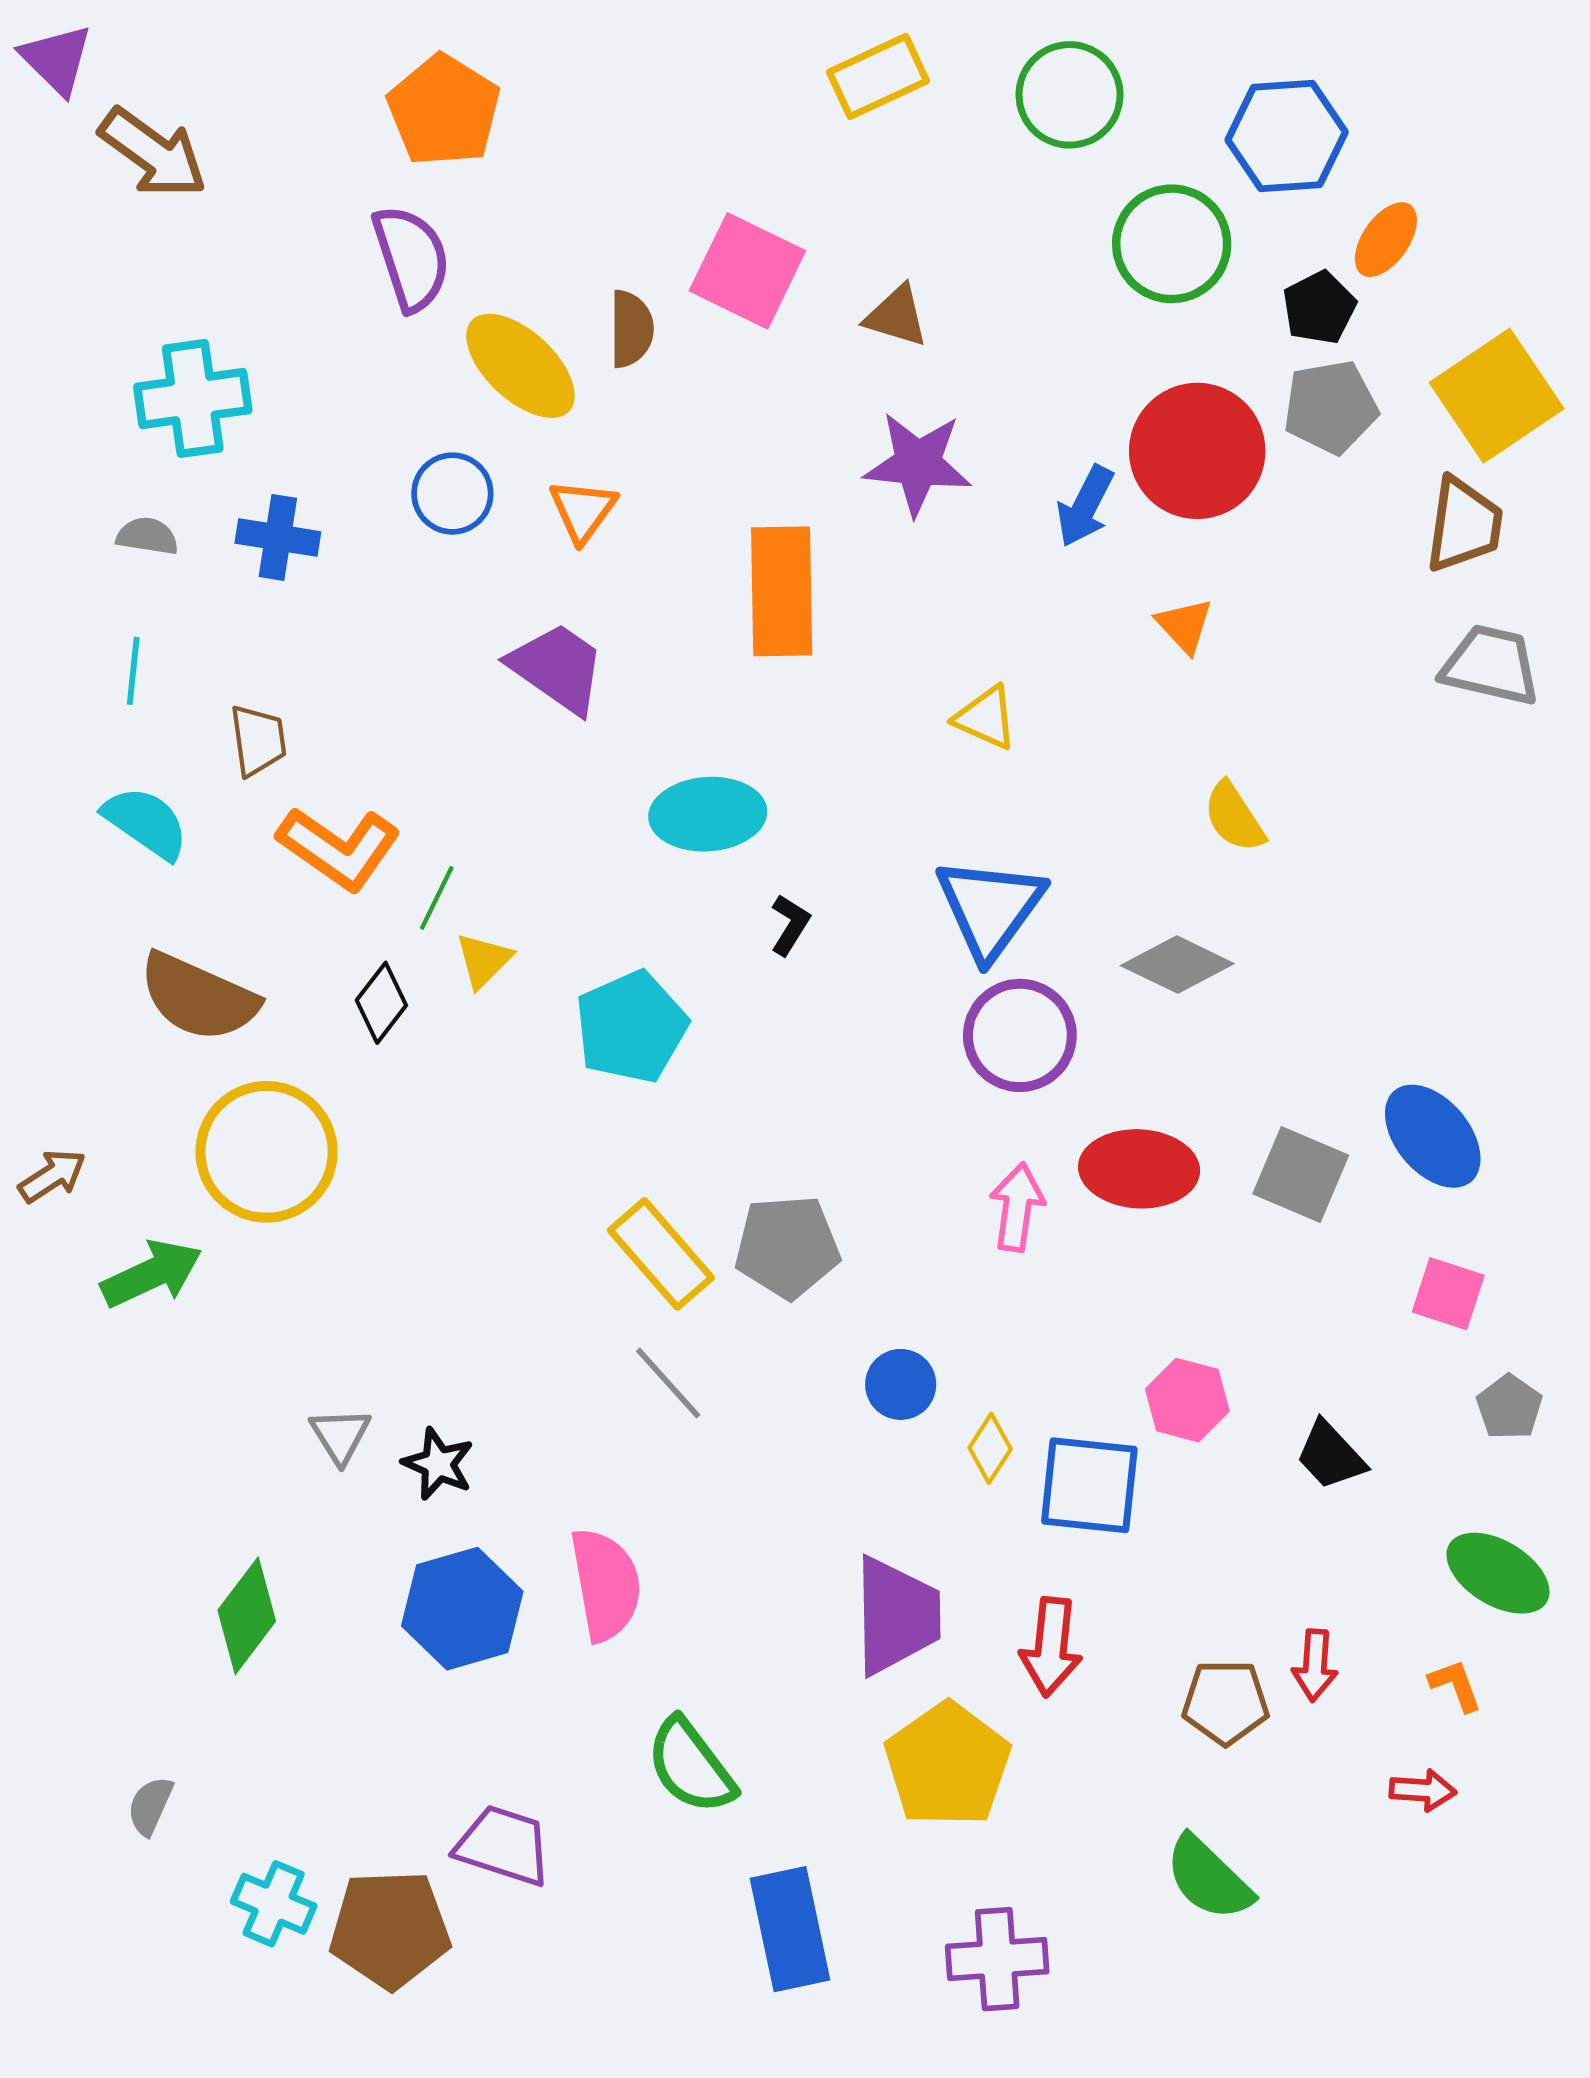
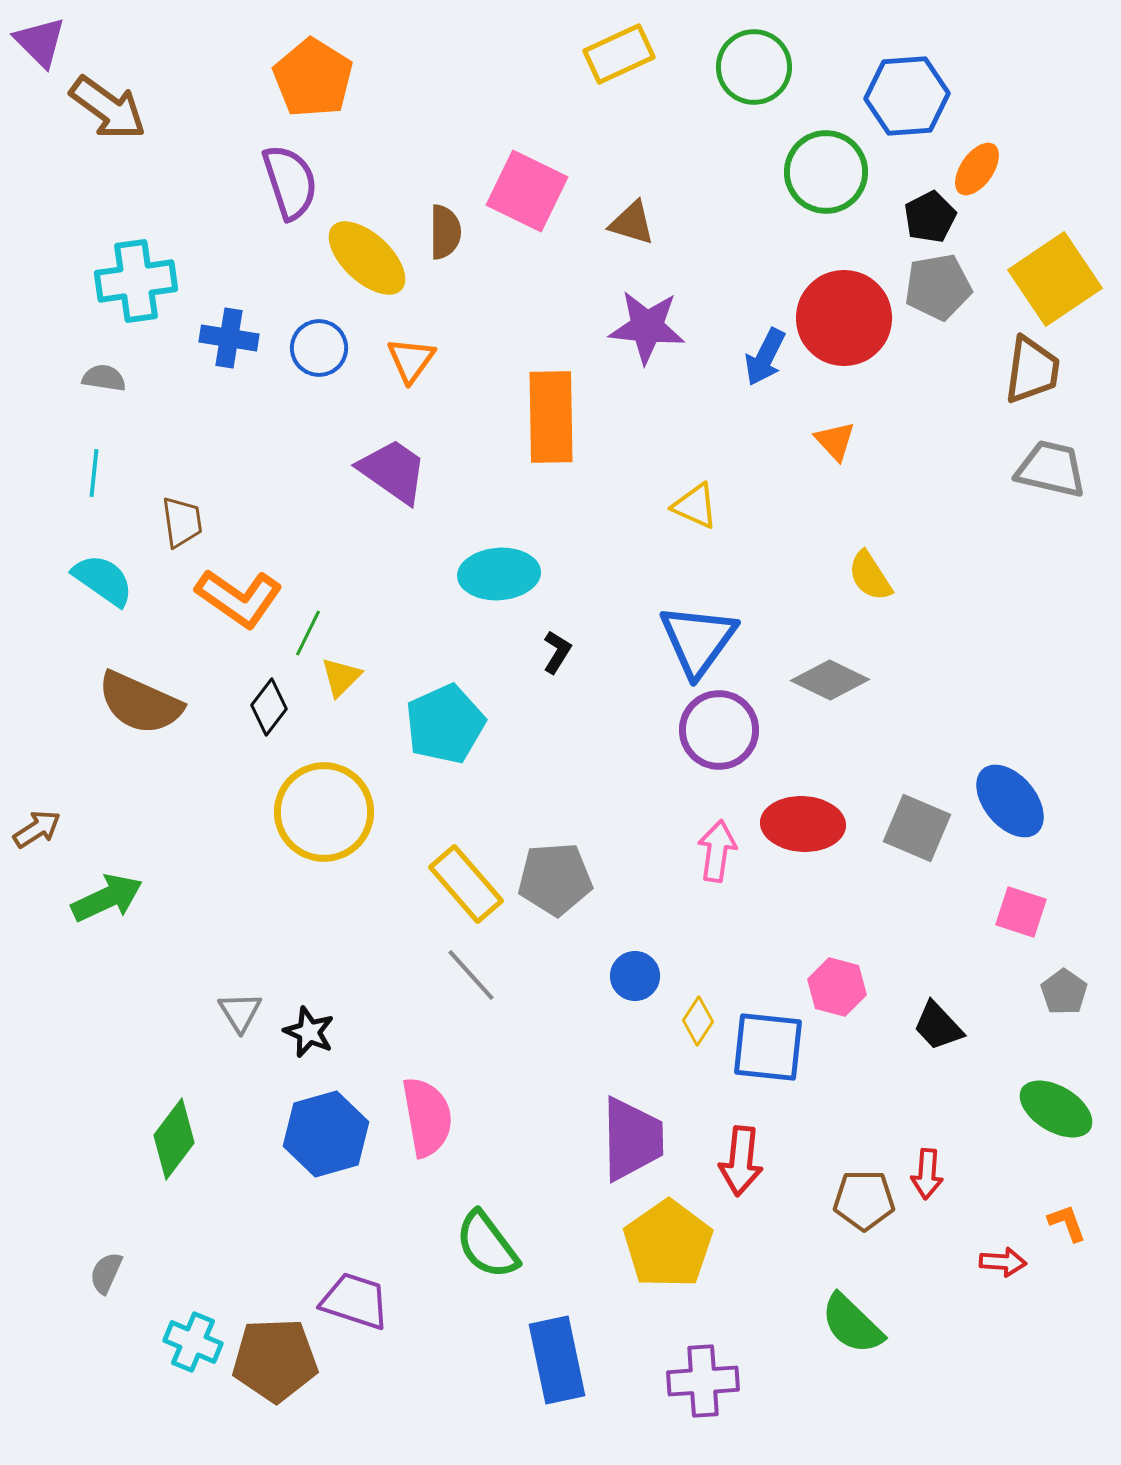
blue cross: (278, 537) -> (229, 338), moved
yellow circle: (267, 1152) -> (324, 812), moved
orange L-shape: (1455, 1685) -> (1067, 1223), moved

